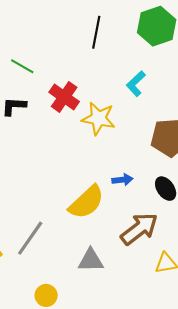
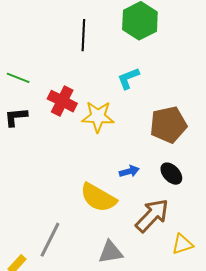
cyan L-shape: (136, 84) -> (128, 78), turned 30
yellow semicircle: (86, 202) -> (98, 198), turned 81

